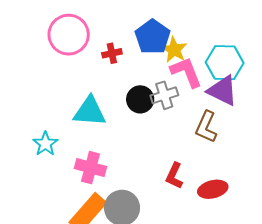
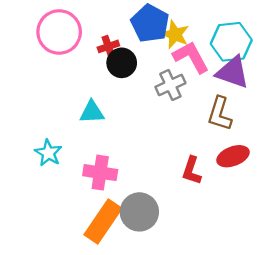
black circle: (140, 99) -> (122, 63), moved
cyan triangle: (90, 111) -> (92, 112), size x0.7
red ellipse: (213, 189) -> (233, 156), moved

